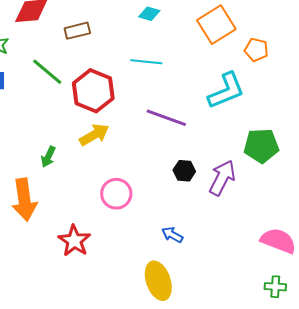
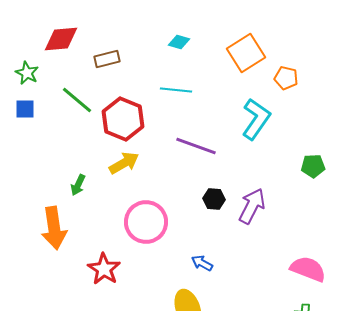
cyan L-shape: (226, 91) -> (256, 119), turned -33
green pentagon: (261, 146) -> (313, 166), moved, size x0.7
pink circle: (116, 194) -> (146, 222), size x1.4

